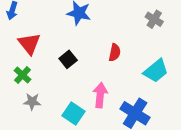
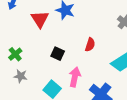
red triangle: (29, 44) -> (40, 19), moved
black square: (68, 59) -> (58, 54), moved, turned -32

